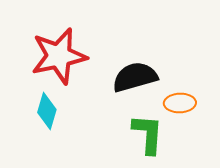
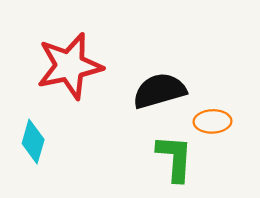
cyan diamond: (47, 111) -> (33, 142), moved

